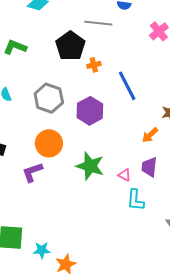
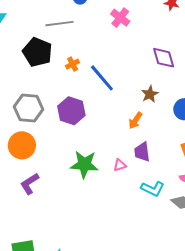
orange cross: (94, 65) -> (73, 64), moved
orange circle: (49, 143) -> (22, 145), moved
pink triangle: (125, 175) -> (120, 165), turned -32
cyan L-shape: (135, 200) -> (153, 189), moved, turned -55

